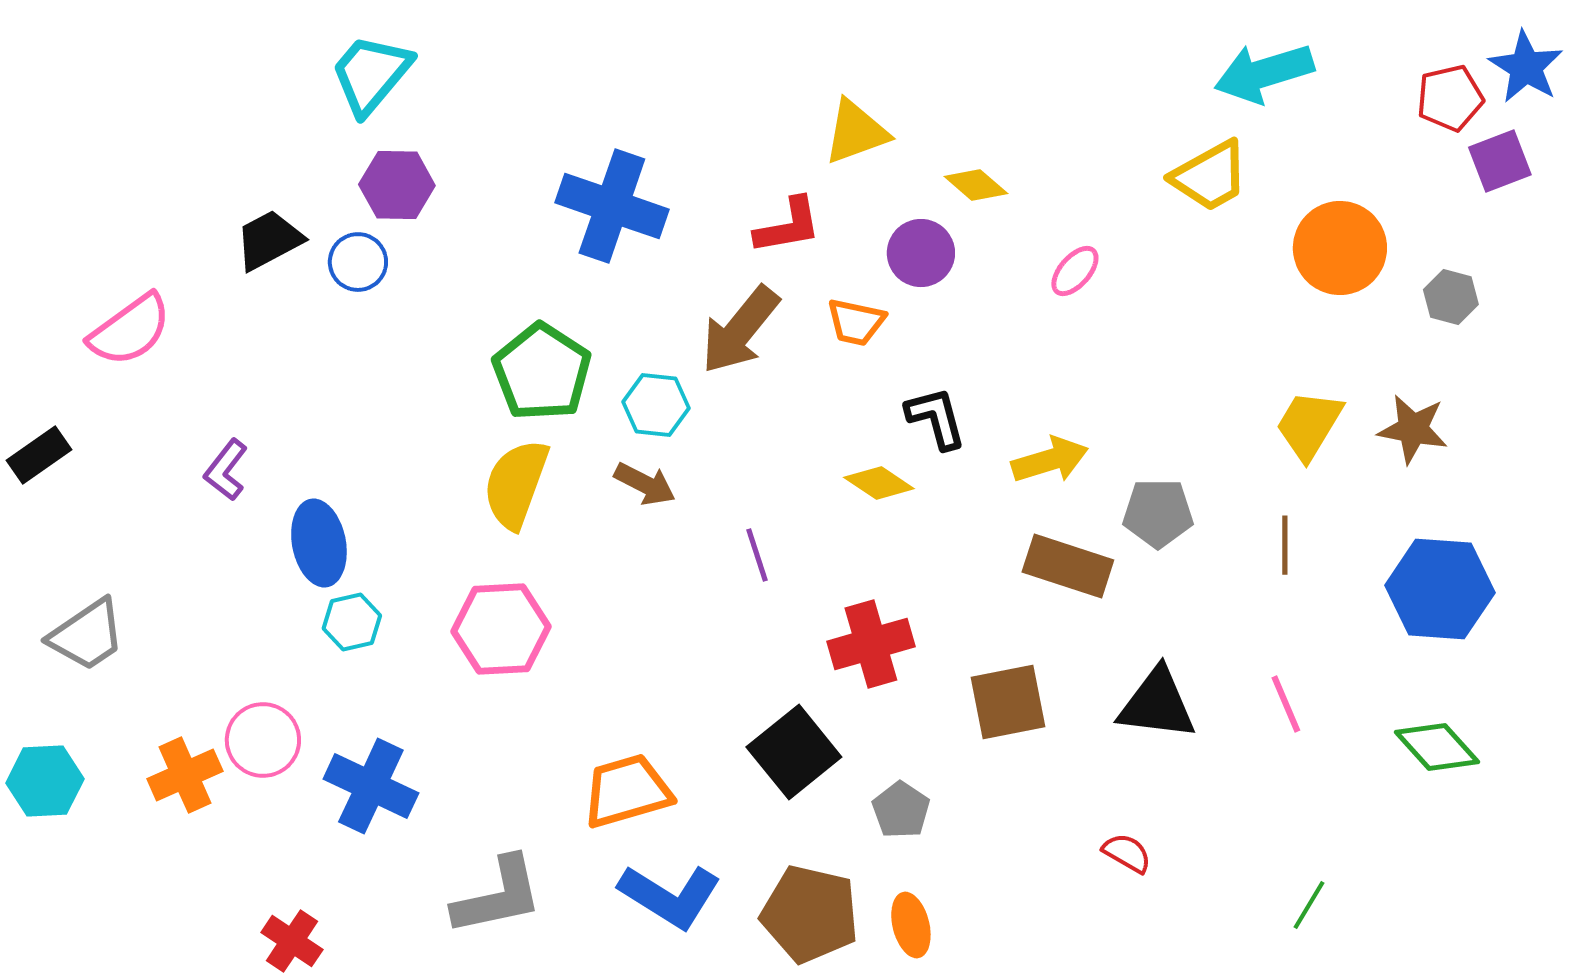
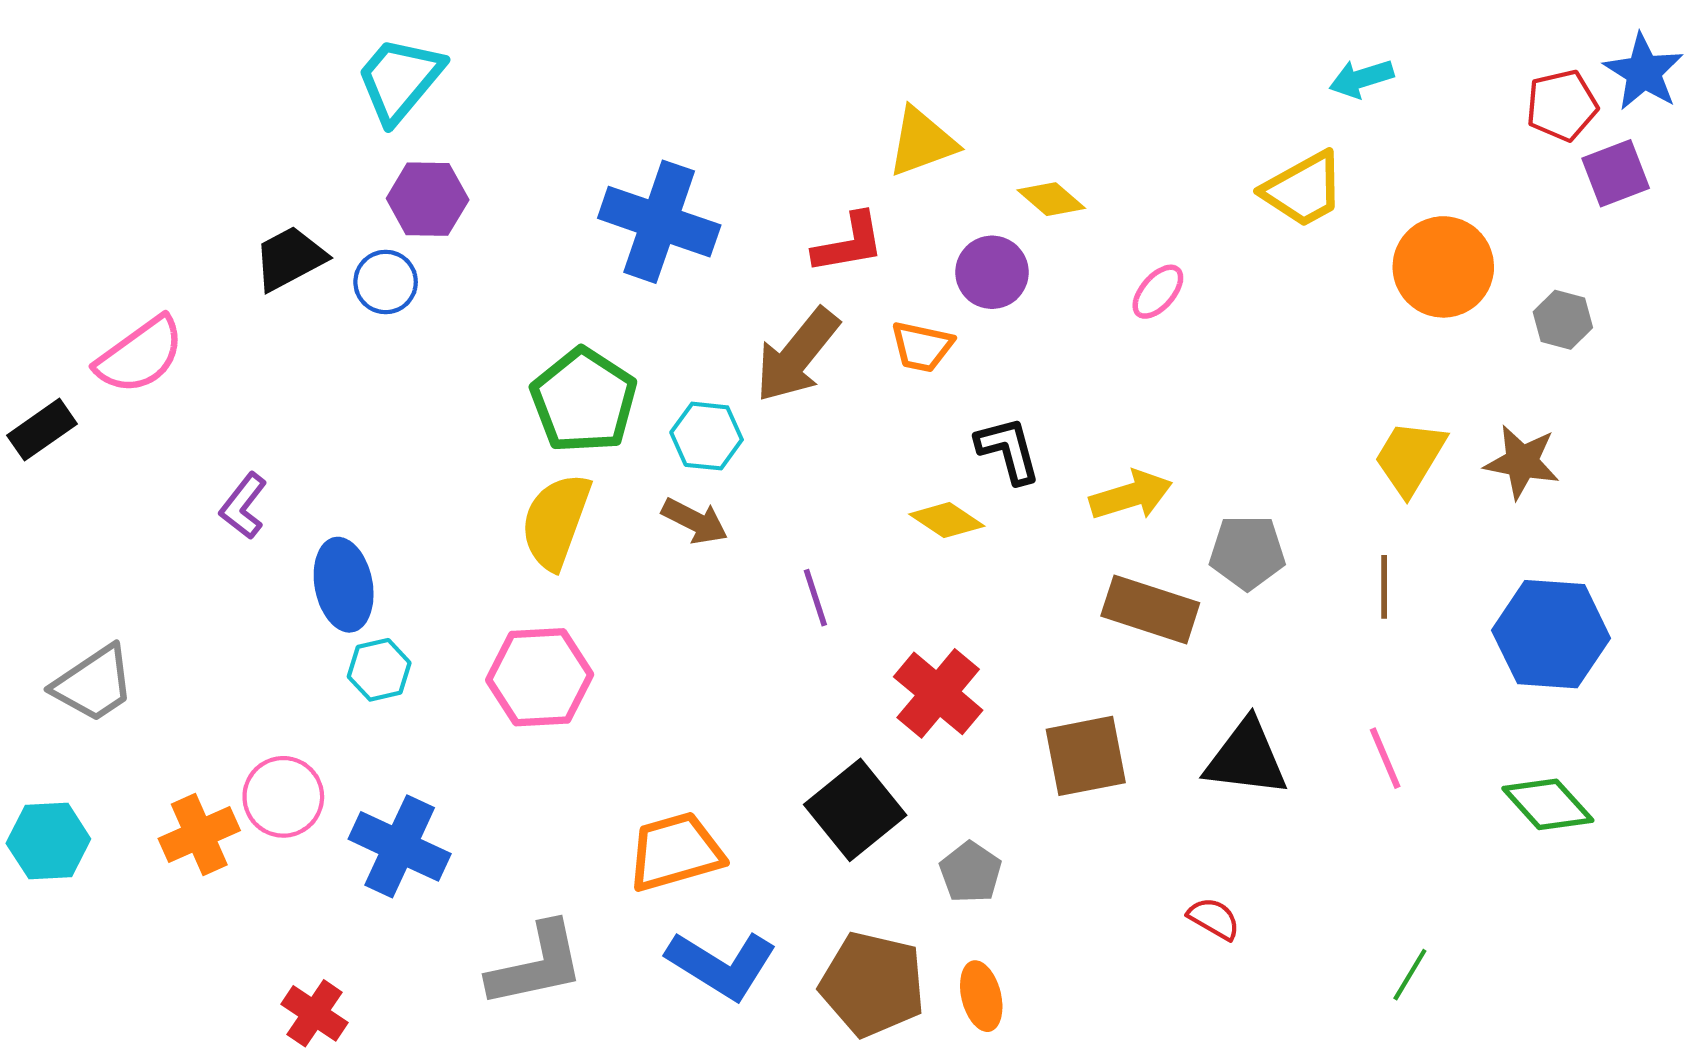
cyan arrow: (1264, 73) -> (1361, 78), size x0.6
black rectangle: (39, 455) -> (42, 430), moved
red cross: (871, 644) -> (938, 693), turned -34

